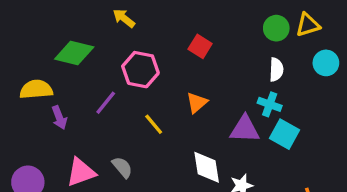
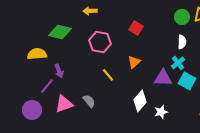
yellow arrow: (124, 18) -> (90, 11), turned -40
purple line: (106, 103) -> (47, 86), moved
cyan cross: (270, 104) -> (178, 63), turned 32
purple arrow: (59, 118) -> (59, 71), moved
white diamond: (207, 167) -> (140, 101), turned 50

